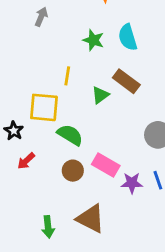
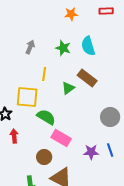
gray arrow: (41, 17) -> (30, 47), moved
red arrow: (26, 161) -> (14, 136), turned 128
pink rectangle: (106, 165) -> (61, 138), moved
brown circle: (73, 171) -> (44, 157), moved

